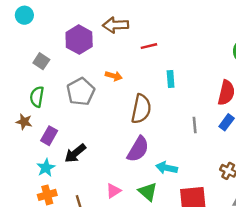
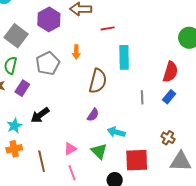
gray square: (41, 61) -> (16, 36), size x1.6
orange arrow: (114, 76) -> (76, 52), turned 72
cyan rectangle: (171, 79) -> (124, 57), size x1.6
purple rectangle: (49, 136) -> (22, 88), moved
purple semicircle: (138, 149) -> (93, 115), size x0.6

